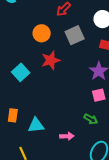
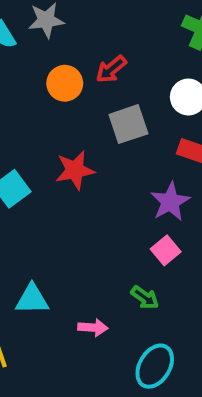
orange circle: (42, 33) -> (65, 83), moved
pink square: (99, 95) -> (166, 250), turned -32

